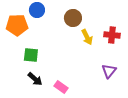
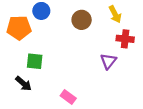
yellow arrow: (87, 37) -> (115, 14), moved
purple triangle: (109, 71) -> (108, 61), moved
black arrow: (35, 79) -> (23, 84), moved

